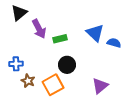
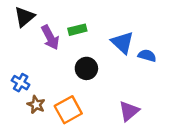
green rectangle: (60, 39) -> (77, 30), moved
blue cross: (16, 64) -> (21, 83), turned 32
black circle: (67, 65) -> (86, 68), moved

